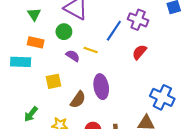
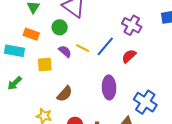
blue line: (114, 31) -> (105, 46), moved
yellow square: (53, 81) -> (45, 64), moved
purple ellipse: (101, 87) -> (109, 87), moved
green arrow: (31, 114) -> (15, 83), moved

